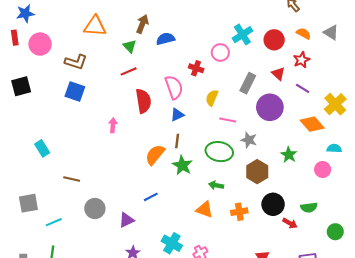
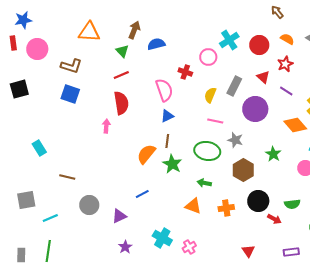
yellow semicircle: (212, 98) -> (210, 95), moved
red semicircle: (143, 101) -> (121, 103), moved

